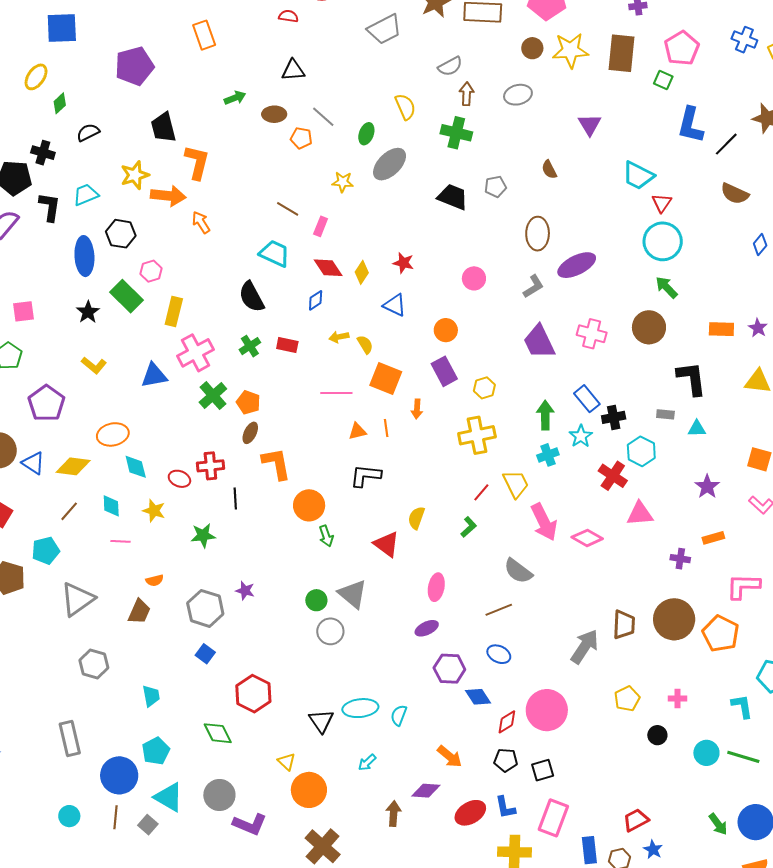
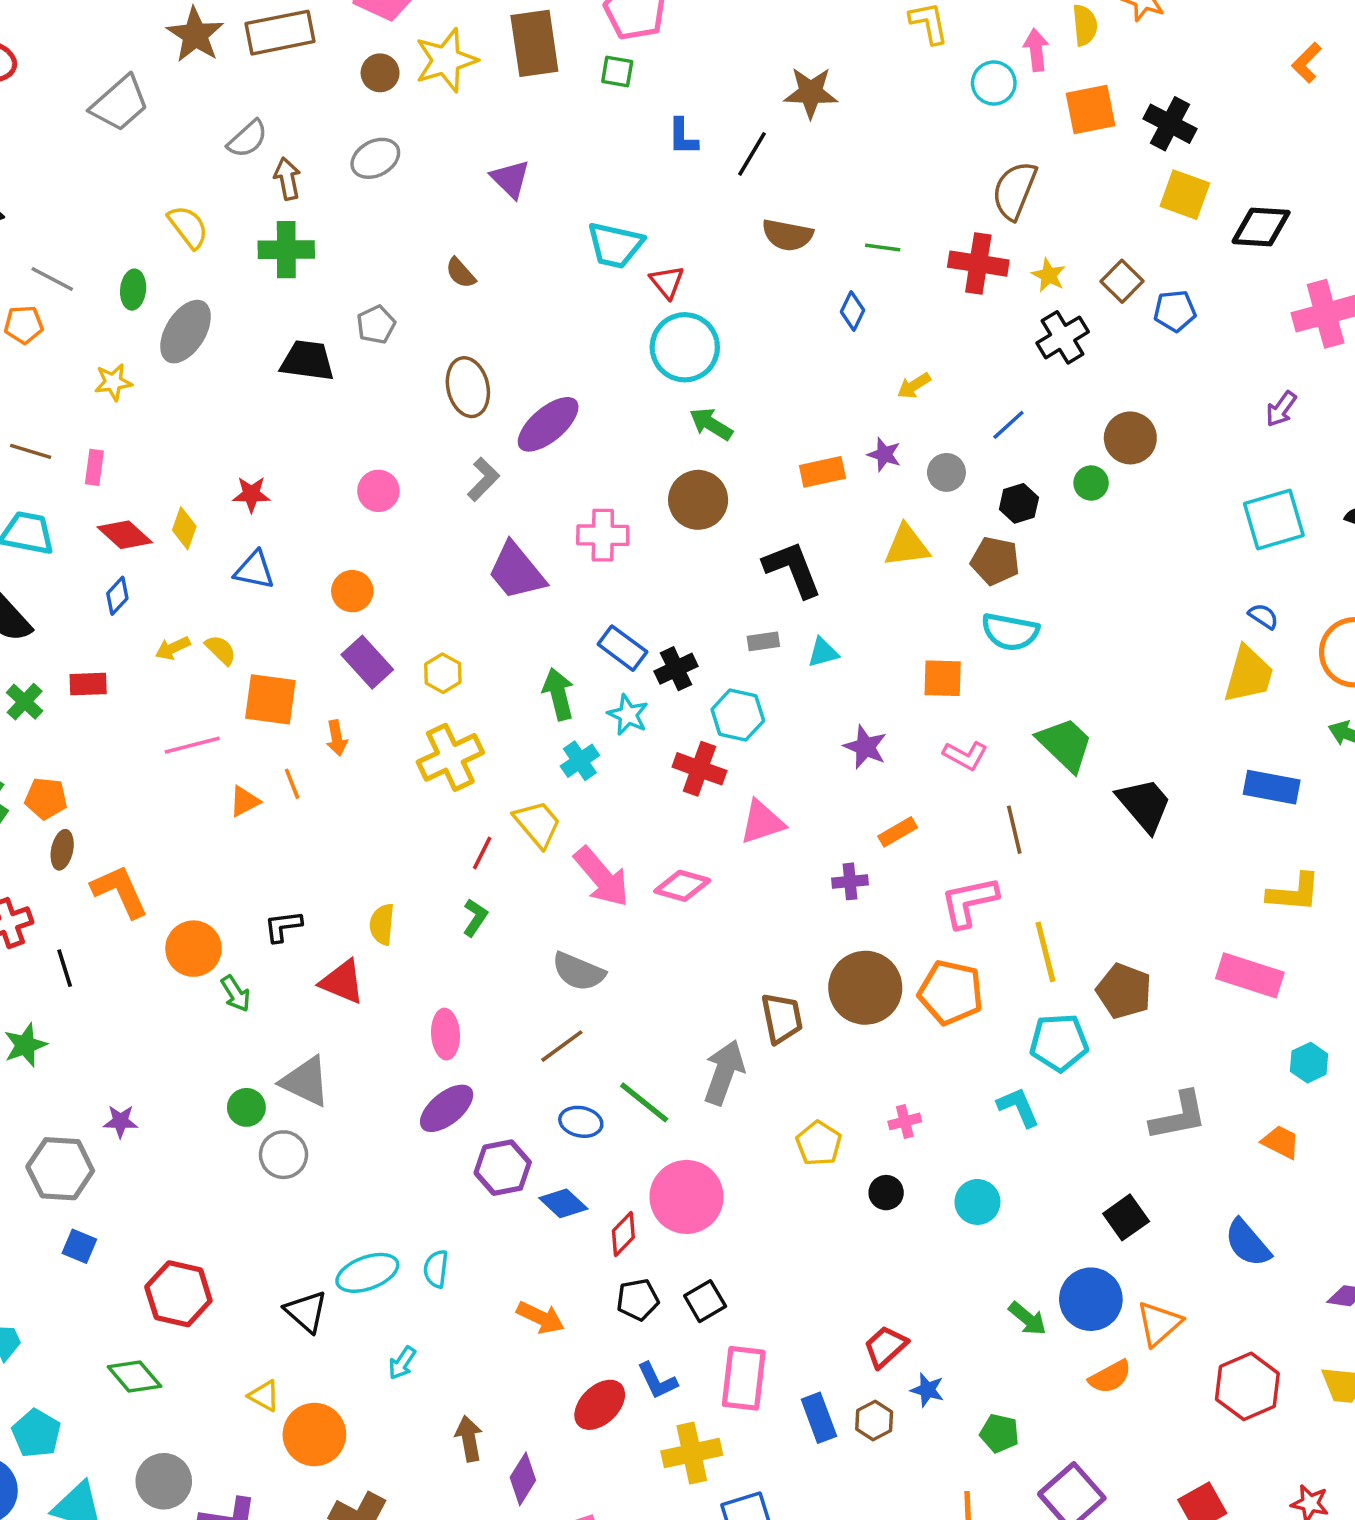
blue L-shape: (690, 125) -> (683, 137), size x0.6
black L-shape: (366, 476) -> (283, 926), moved, size x0.7
purple ellipse: (427, 628) -> (447, 1108), size x1.4
green line: (743, 757) -> (644, 1102), moved, turned 36
purple diamond: (426, 791) -> (523, 1479), moved, turned -48

